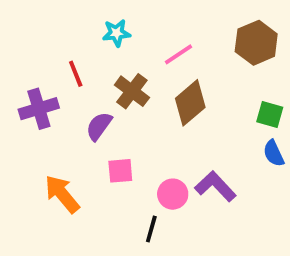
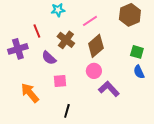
purple semicircle: (99, 126) -> (49, 58), turned -84
pink circle: (173, 194) -> (94, 71), moved
black line: (151, 229) -> (67, 111), moved

